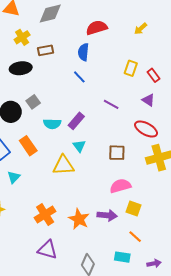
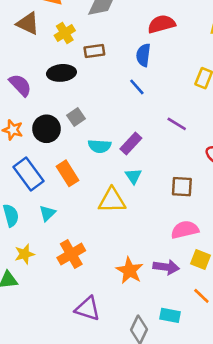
orange cross: (45, 215) -> (71, 254), moved
cyan rectangle: (122, 257) -> (170, 315), moved

